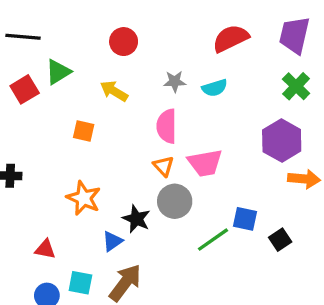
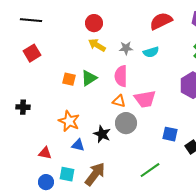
green triangle: (58, 72) -> (89, 78), moved
yellow arrow: (114, 91) -> (97, 45), moved
orange triangle: (163, 166) -> (119, 101), turned -32
green line: (213, 240) -> (150, 170), moved
blue triangle: (112, 241) -> (78, 145), moved, turned 48

